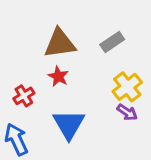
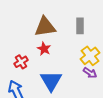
gray rectangle: (112, 42) -> (80, 26), turned -56

